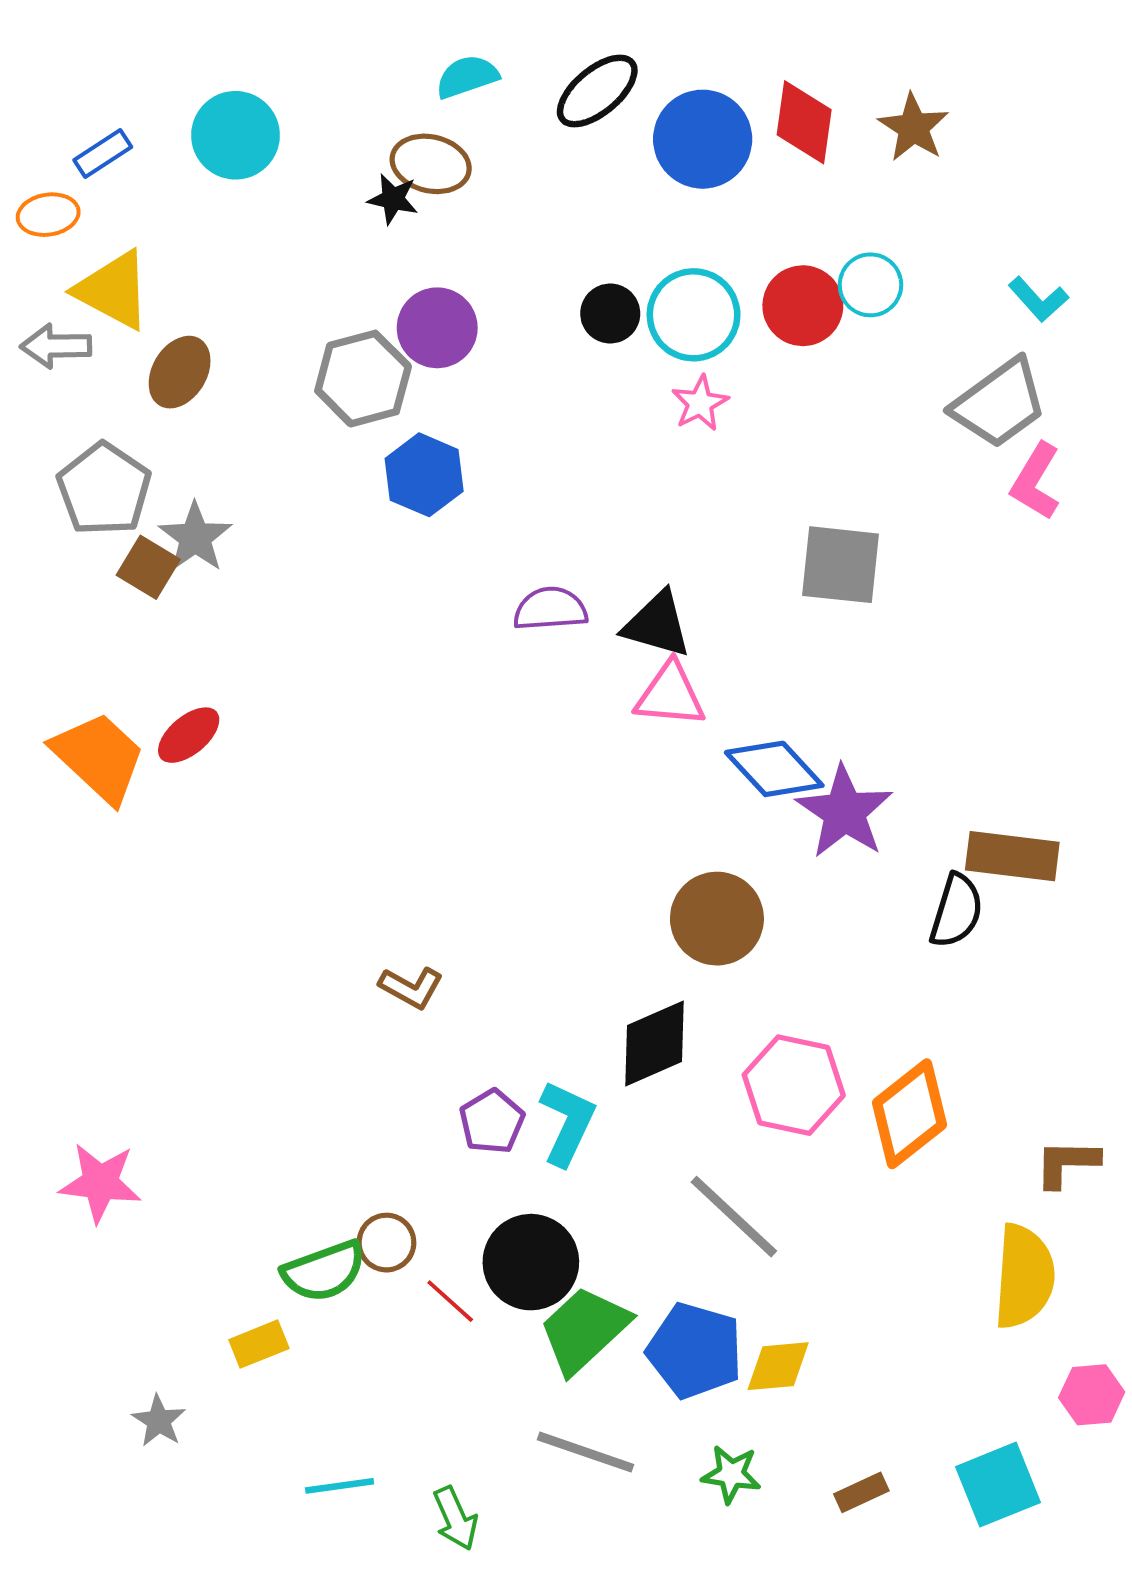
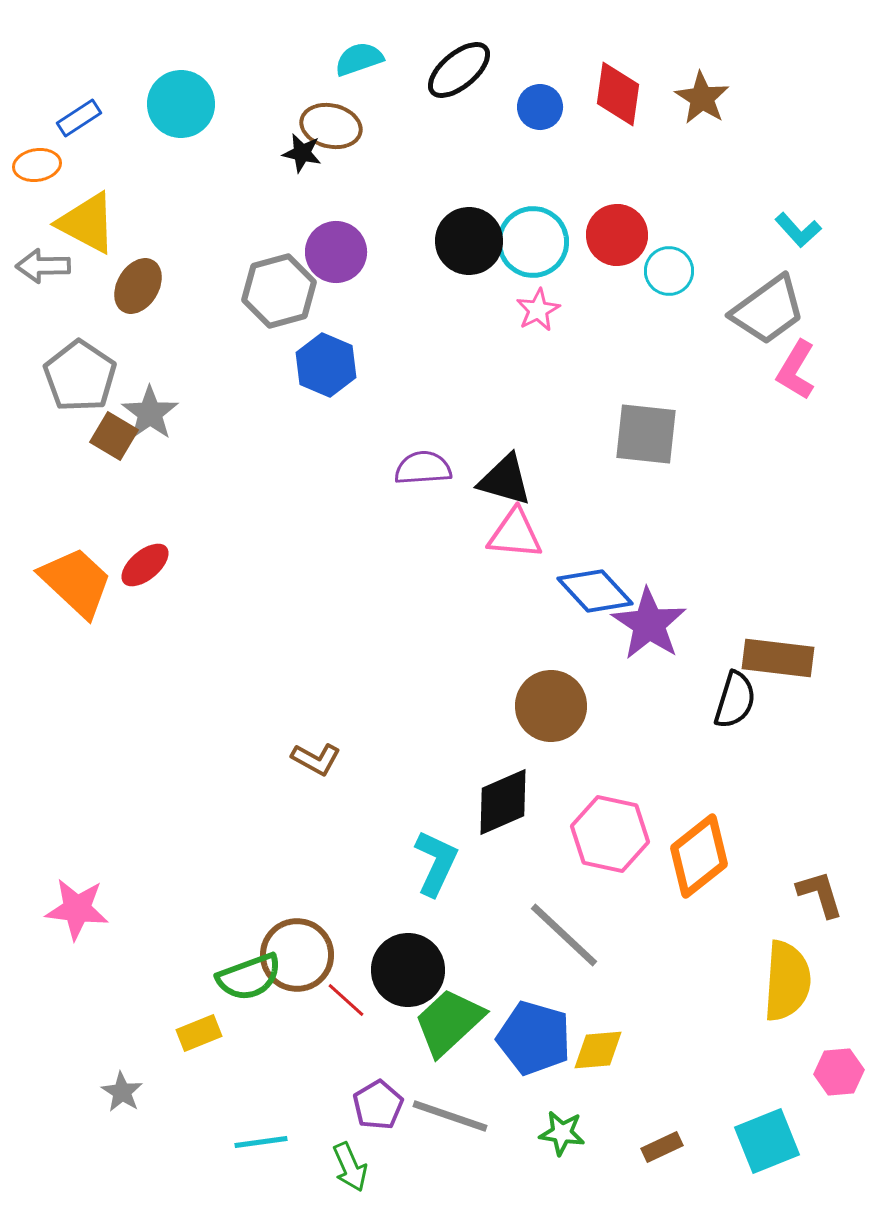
blue circle: (703, 139) -> (540, 107), size x0.6
cyan circle: (870, 285) -> (669, 271), moved
black circle: (610, 314) -> (469, 241), size x1.5
purple pentagon: (492, 1122) -> (378, 1105), moved
brown L-shape: (1067, 1163) -> (820, 894), turned 72
brown circle: (386, 1243) -> (297, 955), size x1.6

